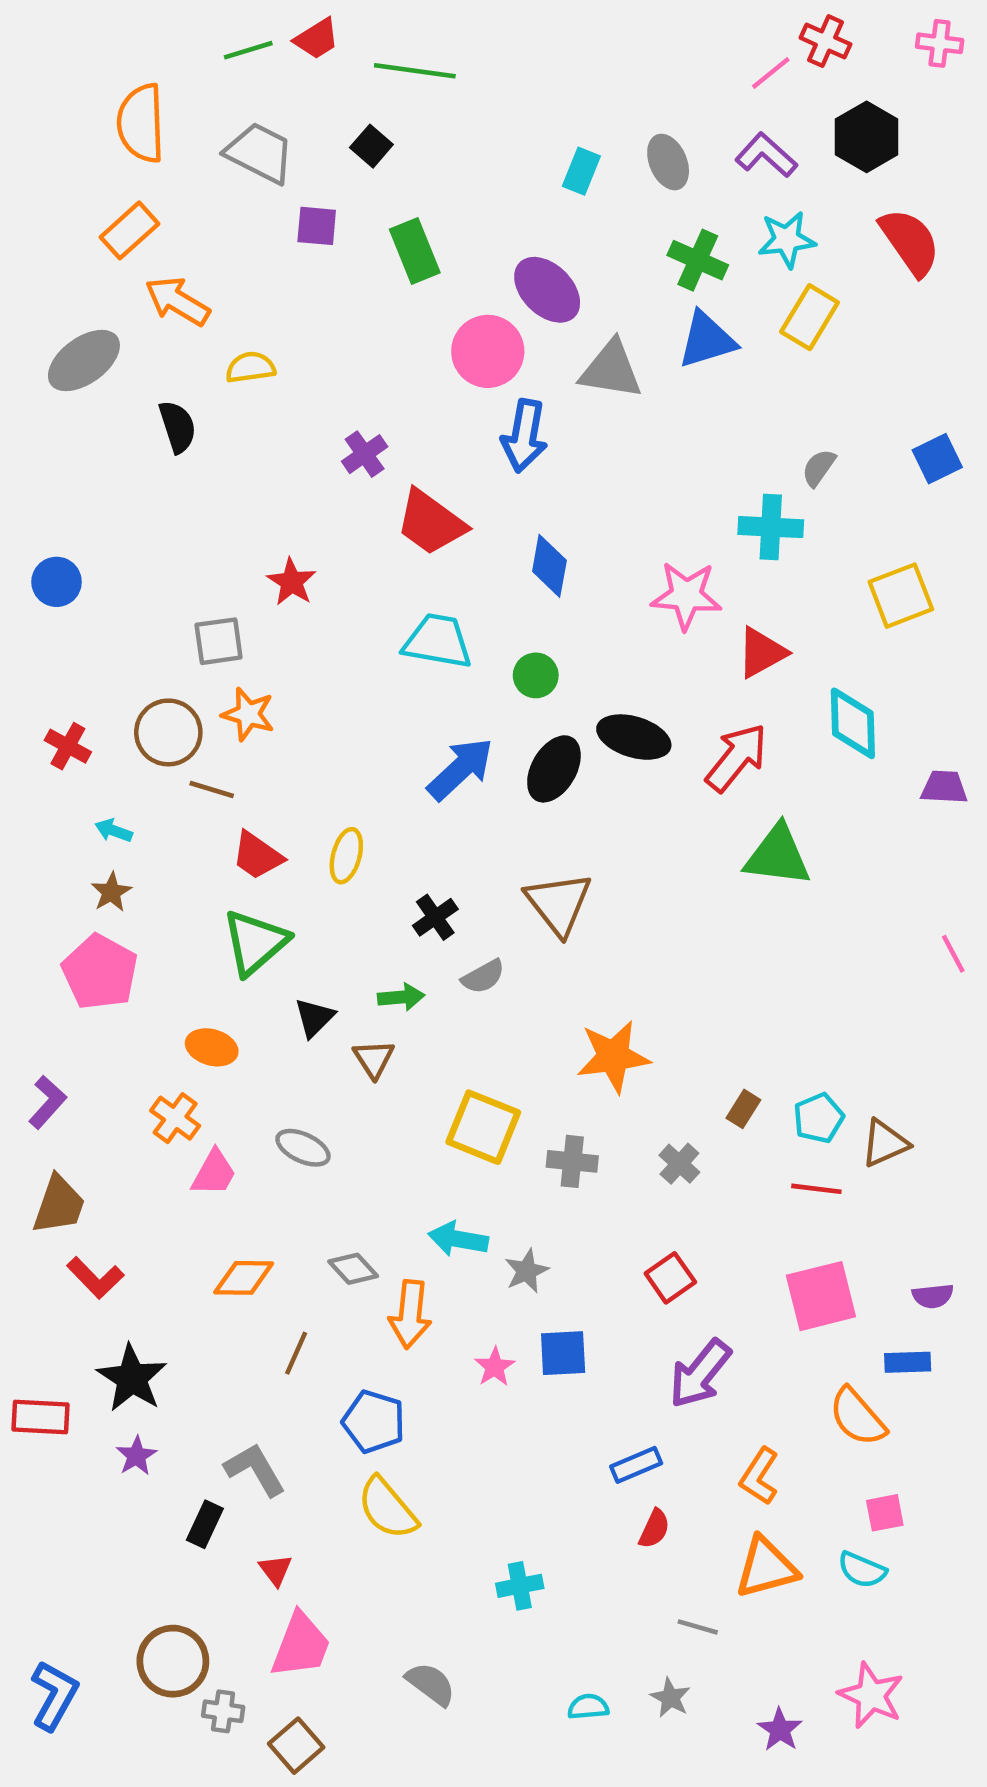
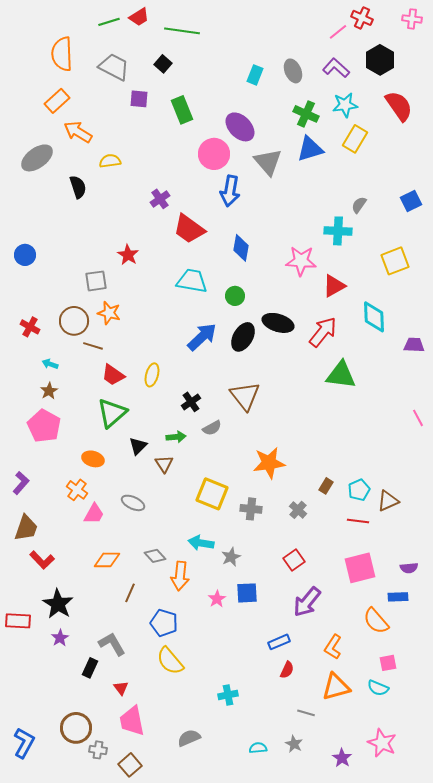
gray triangle: (611, 370) -> (268, 162), turned 40
pink trapezoid: (301, 1645) -> (132, 721), turned 148
gray semicircle: (431, 1684) -> (189, 738), turned -60

